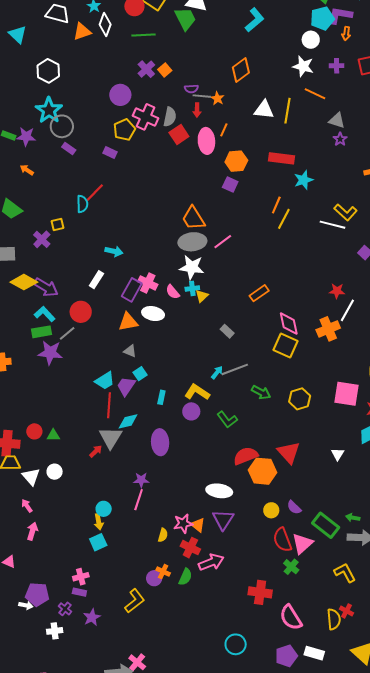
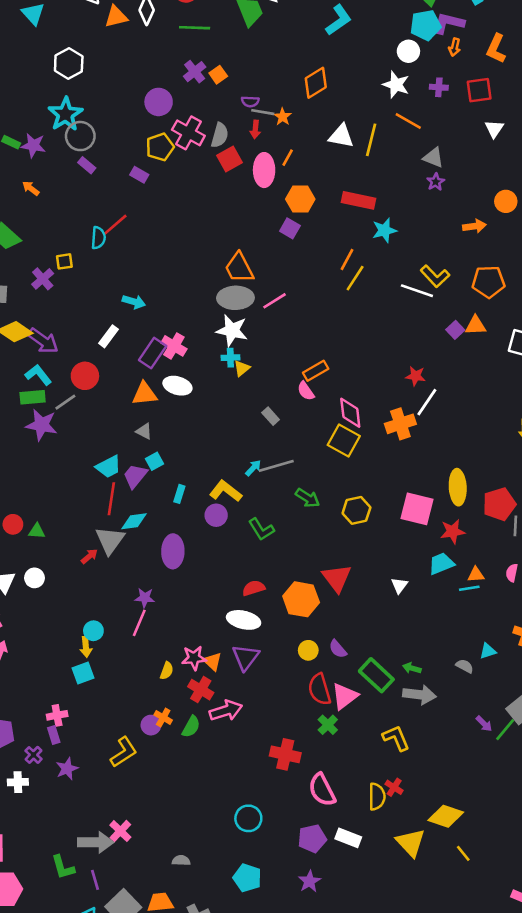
pink semicircle: (173, 292) -> (306, 391), moved
red semicircle: (246, 456) -> (254, 588), moved, size x0.7
purple rectangle: (79, 592) -> (54, 735), turned 56

